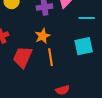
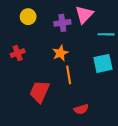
red trapezoid: (23, 57) -> (40, 92), moved

